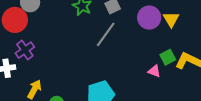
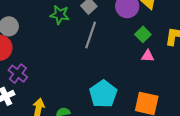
green square: (168, 57) -> (143, 34), moved

